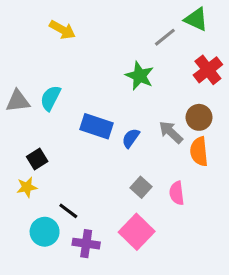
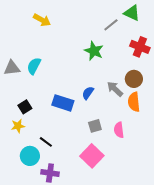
red cross: (208, 70) -> (140, 47), turned -30
blue rectangle: (97, 126) -> (63, 103), moved
gray square: (141, 187) -> (95, 126), turned 32
purple cross: (86, 244) -> (50, 173), moved

